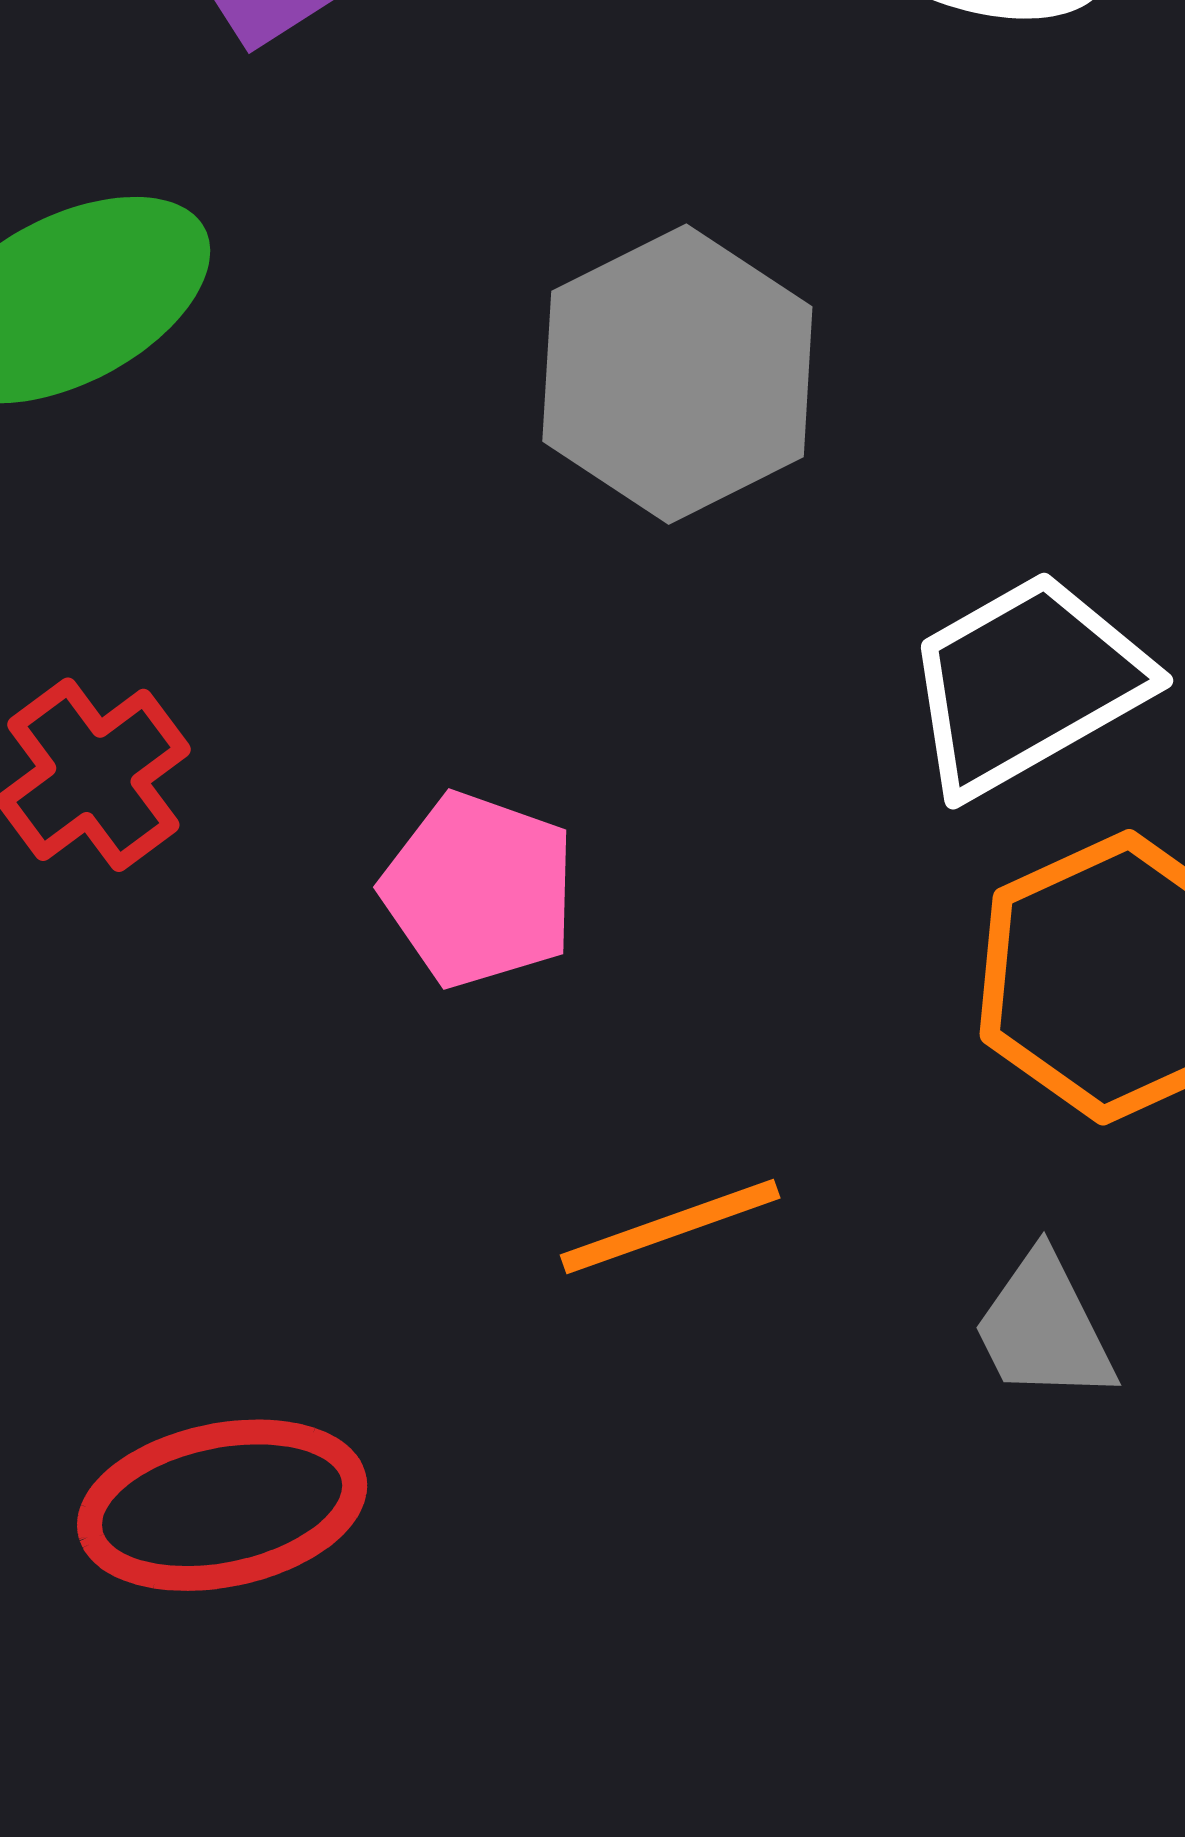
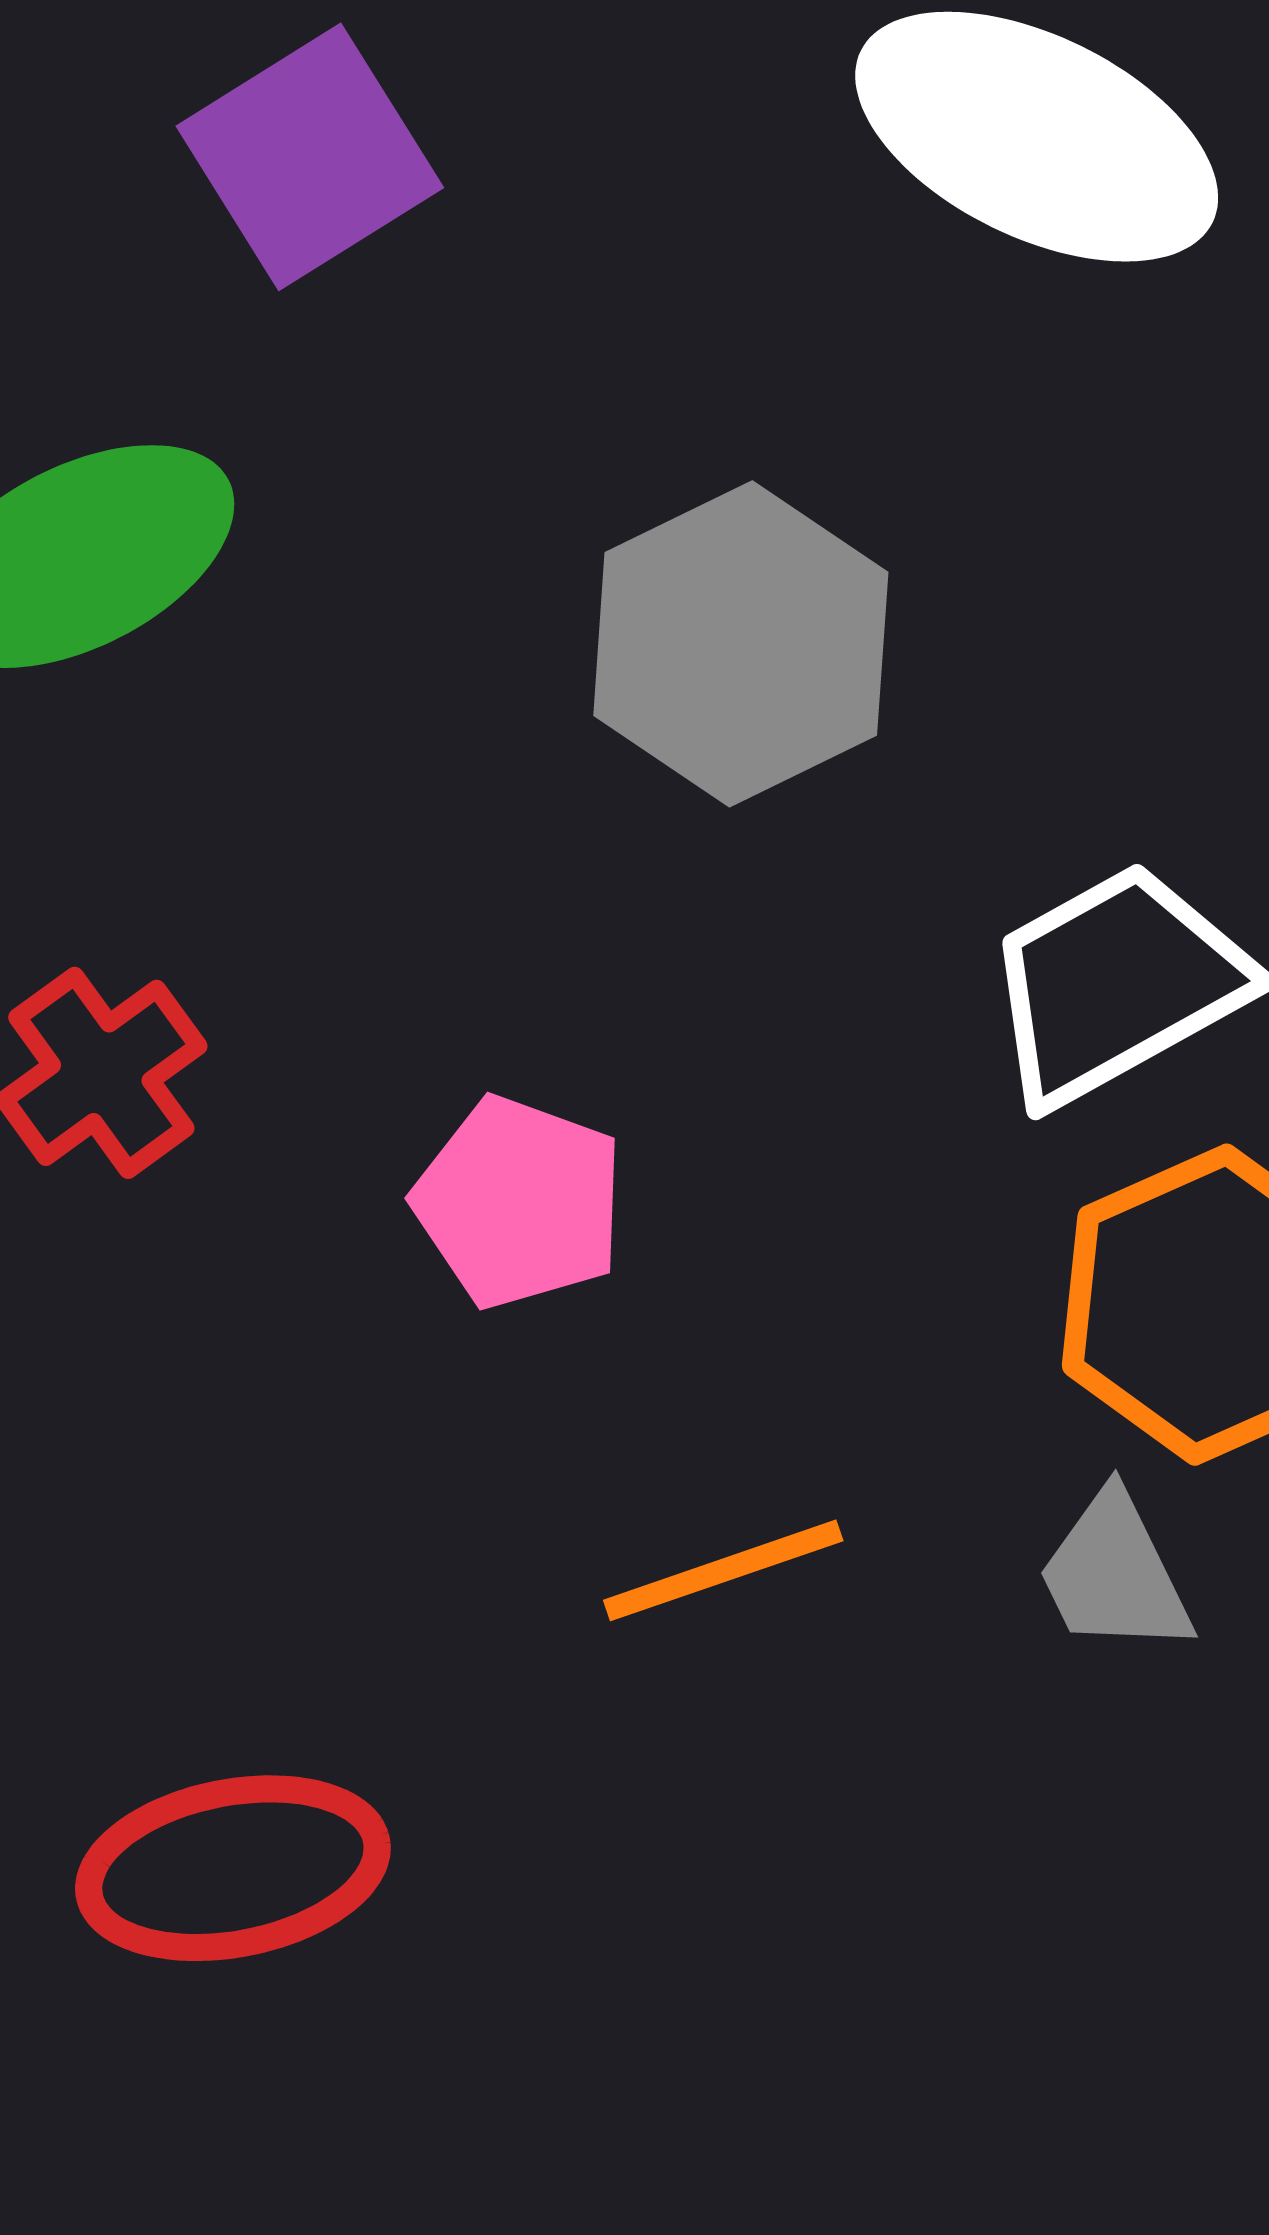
gray trapezoid: (1044, 1328) -> (1115, 1574), moved

